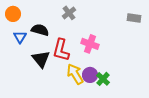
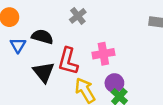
pink cross: (90, 44) -> (103, 54), turned -30
purple circle: (90, 75) -> (114, 83), moved

